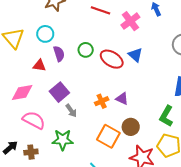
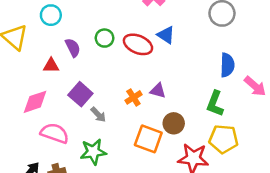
cyan circle: (45, 34) -> (51, 15), moved

